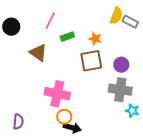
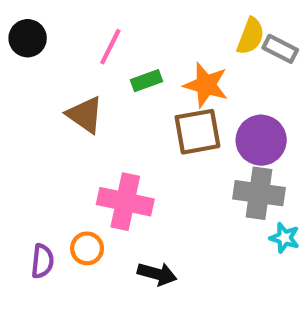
black circle: (11, 27) -> (28, 38), moved
orange star: (95, 39) -> (206, 85), size x1.5
purple circle: (121, 65) -> (261, 140), size x1.5
orange circle: (64, 117) -> (87, 248), moved

